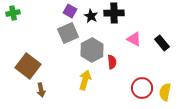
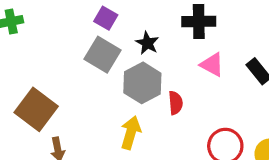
black cross: (114, 13) -> (199, 21), moved
black star: (91, 16) -> (147, 43), moved
gray square: (68, 33) -> (102, 55), turned -35

